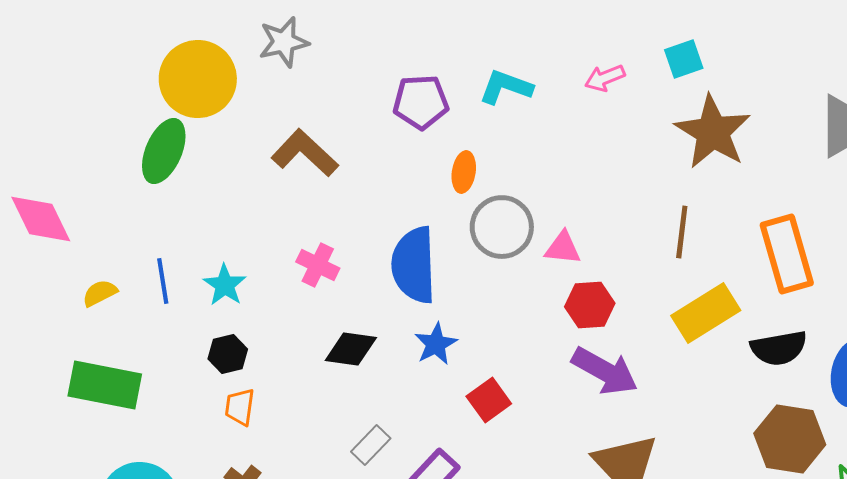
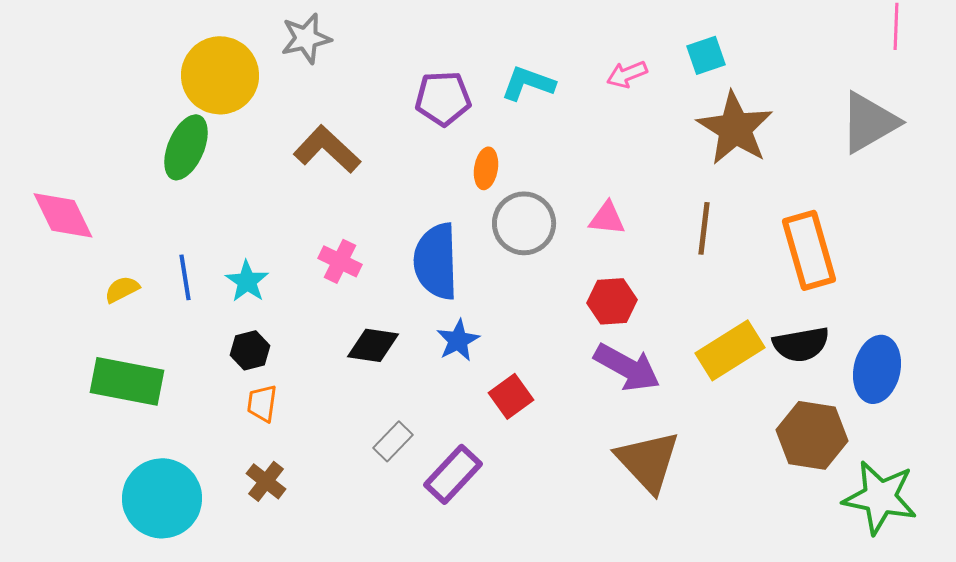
pink triangle: (563, 248) -> (607, 218), moved
yellow rectangle: (706, 313) -> (730, 350), moved

